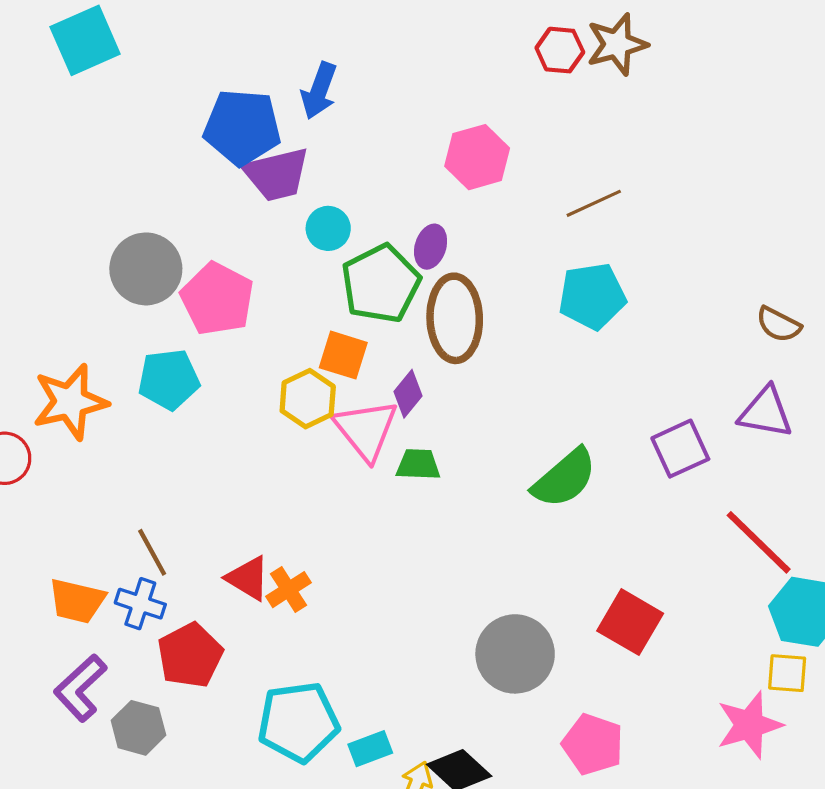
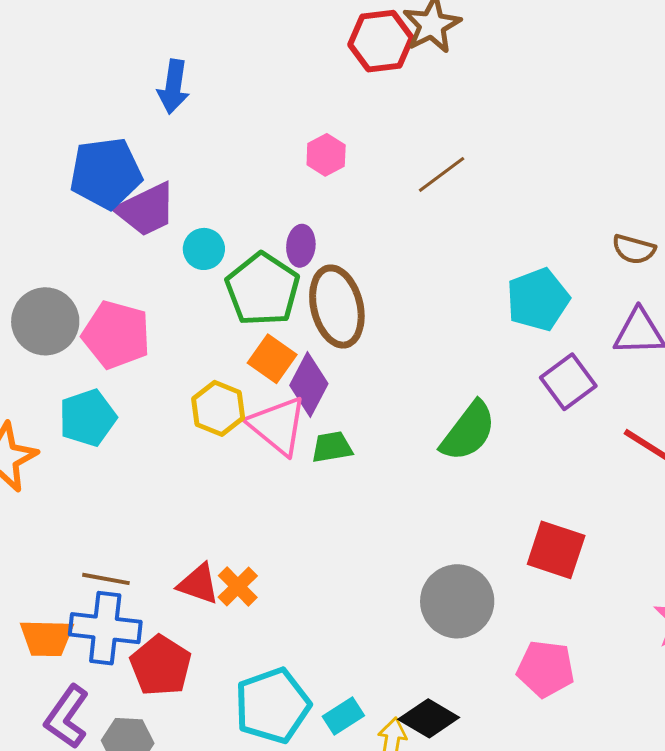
red hexagon: (560, 50) -> (381, 41), size x1.4
blue arrow: (319, 91) -> (173, 87), moved
pink hexagon: (477, 157) -> (326, 155), size x0.7
cyan pentagon: (592, 296) -> (538, 300), moved
orange square: (343, 355) -> (272, 359), moved, turned 30
purple diamond: (408, 394) -> (309, 384), size x1.4
brown line: (152, 552) -> (106, 579), turned -39
blue cross: (140, 604) -> (105, 628), size x1.5

